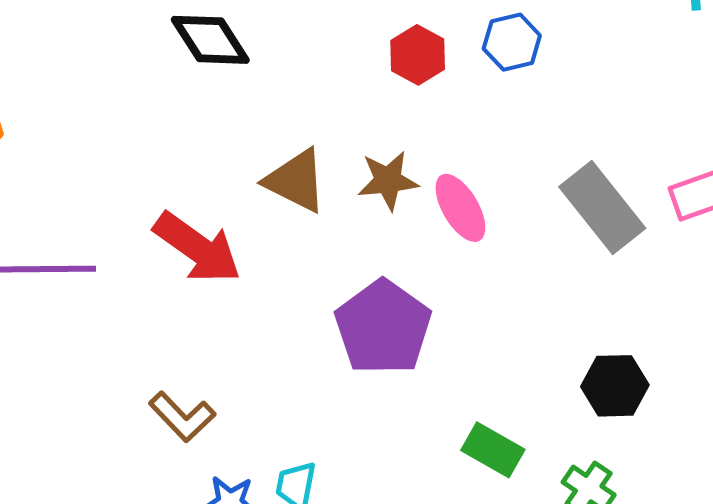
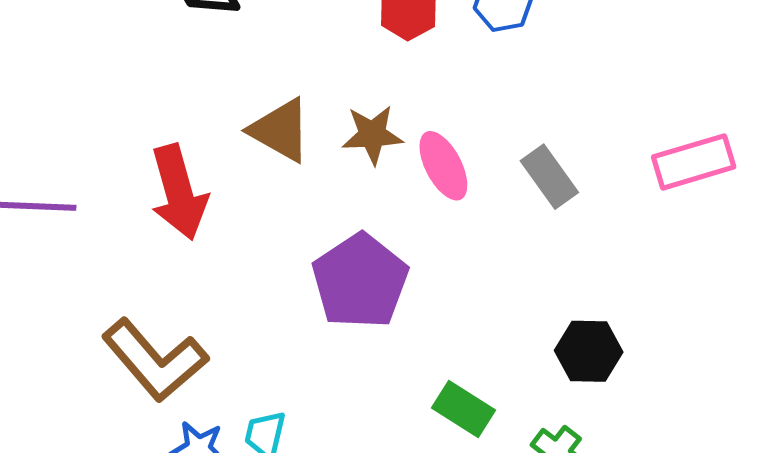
gray rectangle: (602, 207) -> (549, 177), moved, size x0.7
red arrow: (197, 248) -> (179, 192), turned 36
brown L-shape: (182, 417) -> (155, 360), size x1.6

